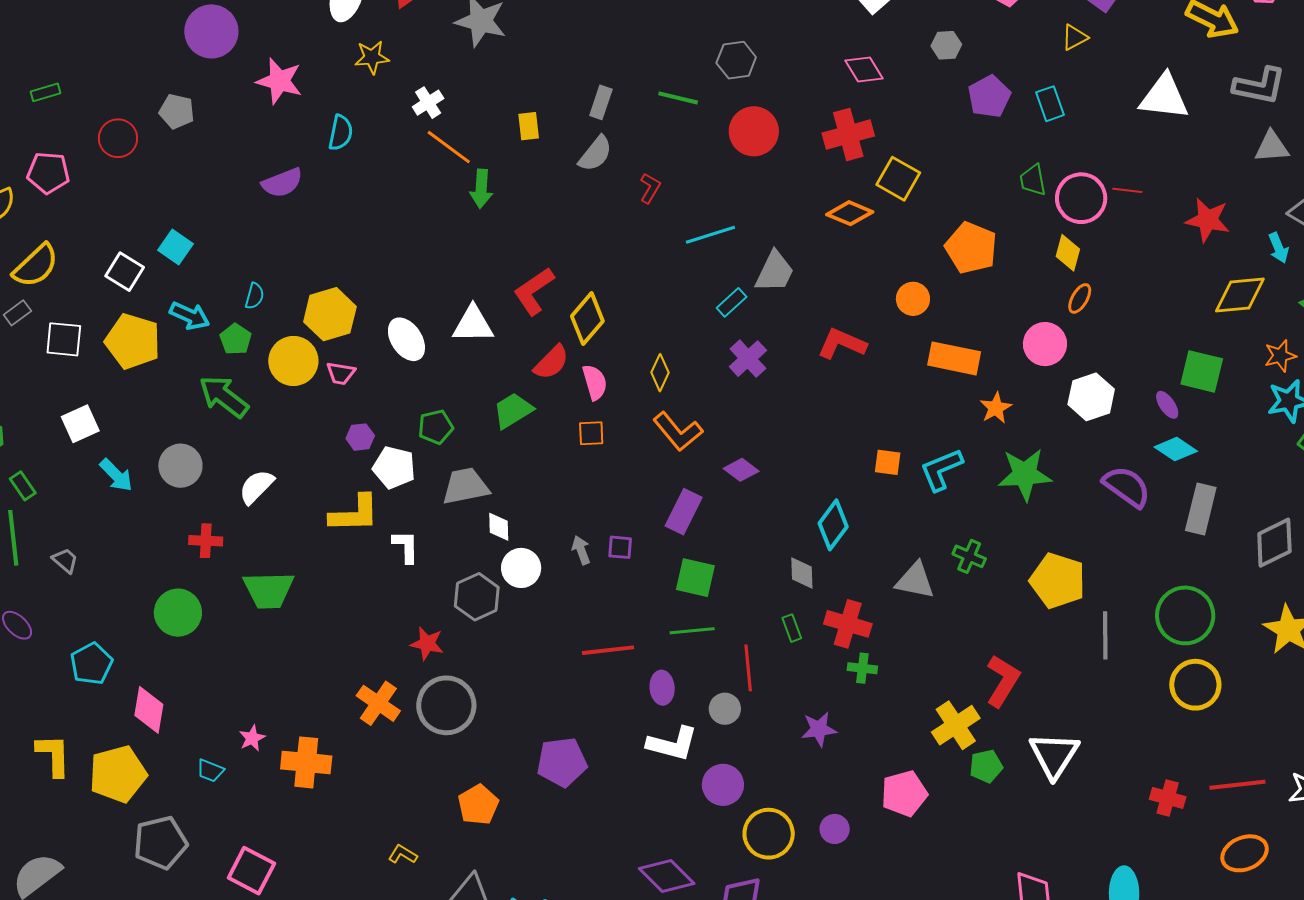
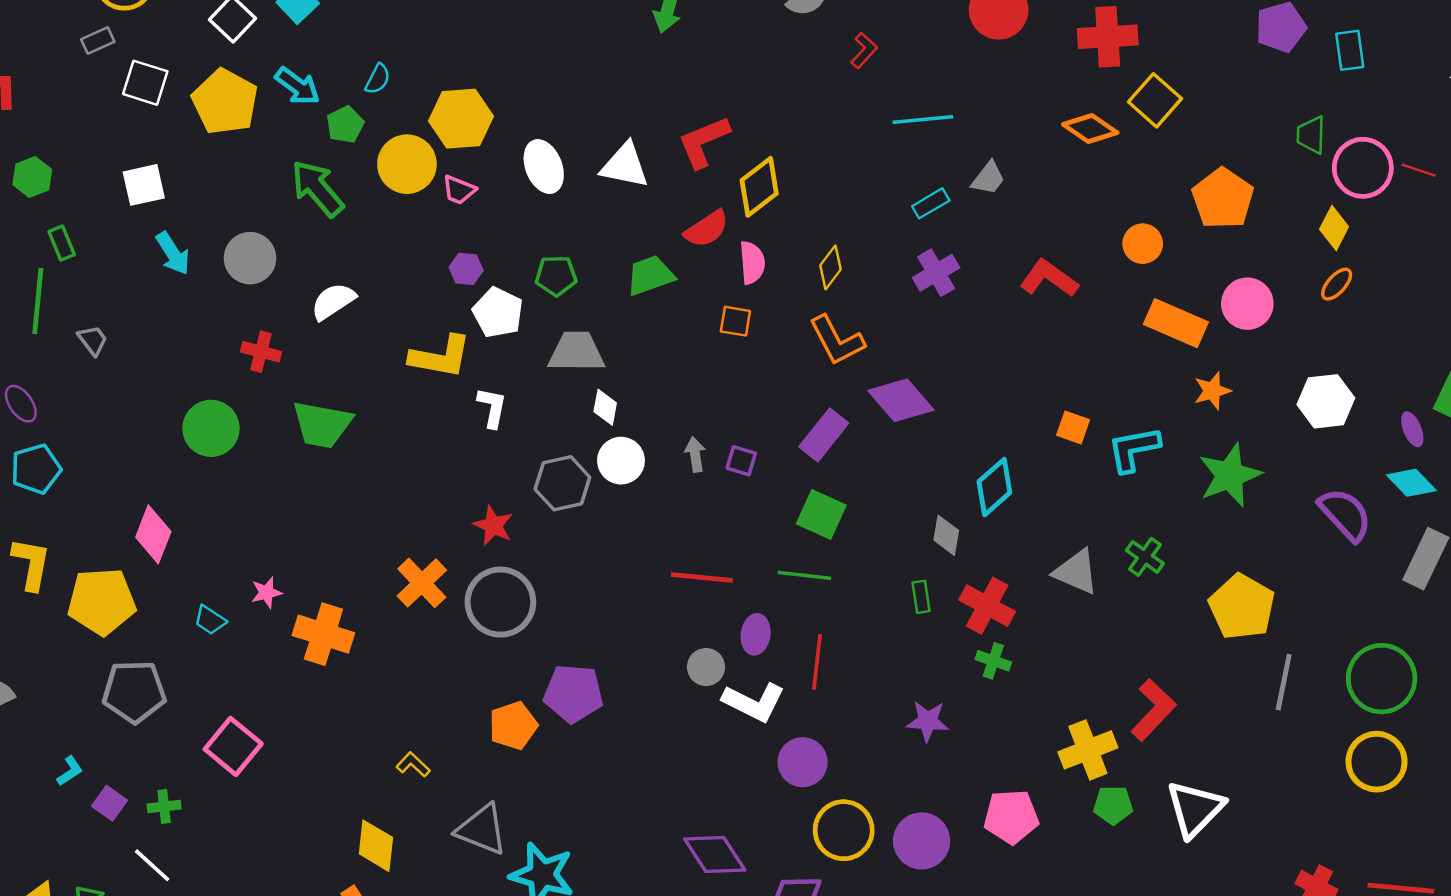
gray trapezoid: (775, 272) -> (988, 178), size x0.7
pink circle: (1045, 344) -> (1247, 304), moved
purple diamond: (741, 470) -> (901, 400), size x1.6
green star: (1025, 474) -> (1230, 475), turned -30
cyan pentagon: (91, 664) -> (36, 469), moved
red line: (748, 668) -> (817, 662), moved
gray circle: (725, 709) -> (706, 667), moved
purple pentagon: (562, 762) -> (573, 693), moved
purple circle: (835, 829) -> (922, 841), size x1.6

